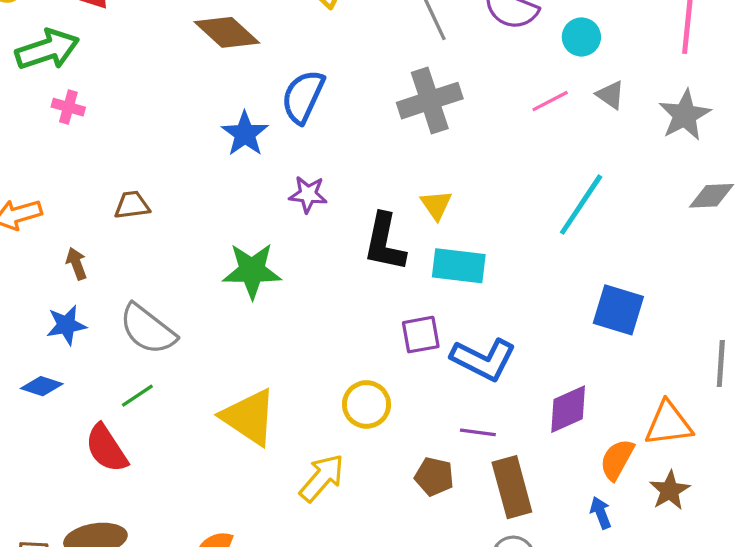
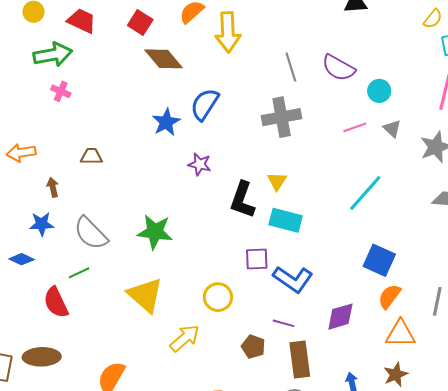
green star: (252, 271) -> (155, 232), moved
orange semicircle: (617, 460) -> (389, 296), moved

